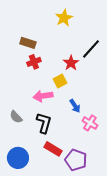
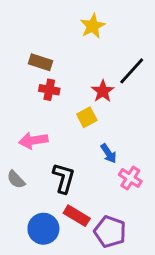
red cross: (34, 62) -> (49, 90), turned 32
pink arrow: (43, 96) -> (33, 140), moved
gray semicircle: (16, 117) -> (16, 179), moved
blue circle: (18, 158) -> (43, 229), moved

